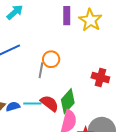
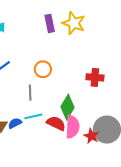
gray line: (41, 70) -> (30, 93), moved
red semicircle: (49, 103) -> (56, 123), moved

